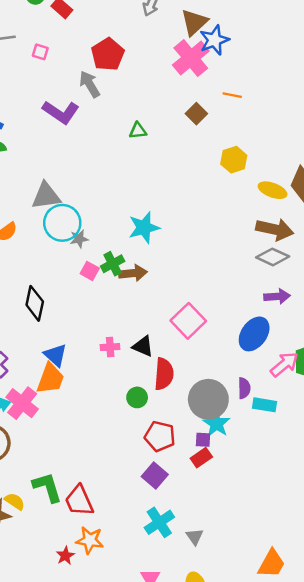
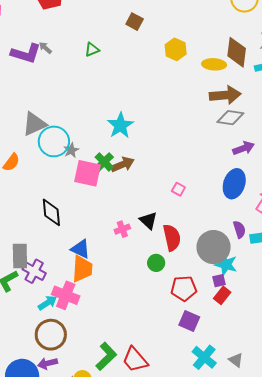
gray arrow: (90, 84) -> (45, 48), moved, size x0.6
pink square: (90, 271) -> (87, 173), size x1.8
pink square: (188, 321) -> (178, 189), size x0.5
black triangle: (143, 346) -> (148, 221), turned 36
green L-shape: (47, 487) -> (106, 356), turned 80

